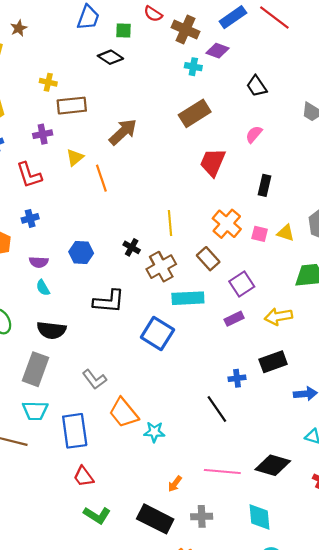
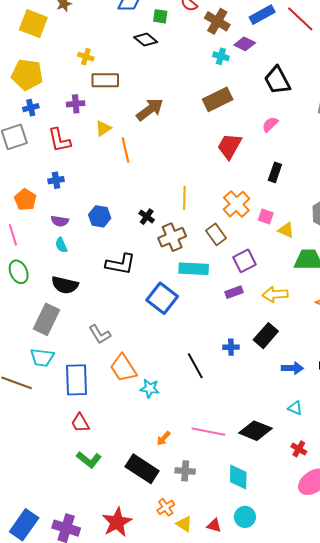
black trapezoid: (257, 86) -> (277, 80), size x1.4
yellow triangle: (286, 233) -> (286, 230), moved
black rectangle: (273, 362) -> (266, 336), turned -35
black line: (217, 409) -> (195, 366), moved

